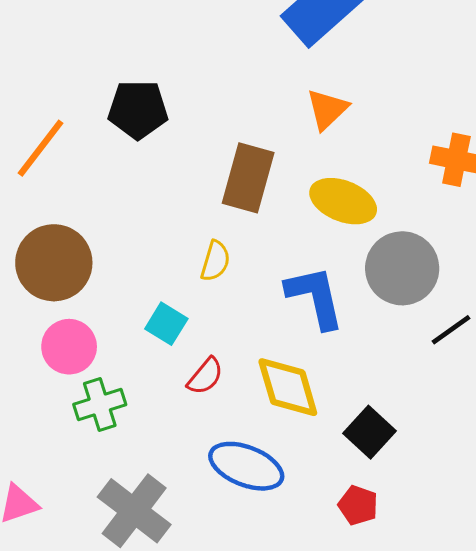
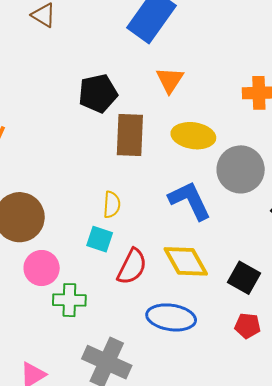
black pentagon: (138, 110) -> (98, 93), moved
yellow semicircle: (215, 261) -> (112, 205), moved
red semicircle: (205, 376) -> (132, 267), size x1.4
green cross: (100, 404) -> (69, 300), turned 32

